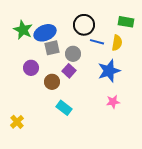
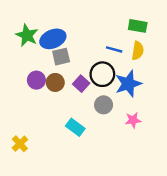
green rectangle: (126, 22) -> (138, 26), moved
black circle: (84, 25) -> (102, 74), moved
gray circle: (73, 54) -> (104, 105), moved
brown circle: (52, 82) -> (55, 82), moved

